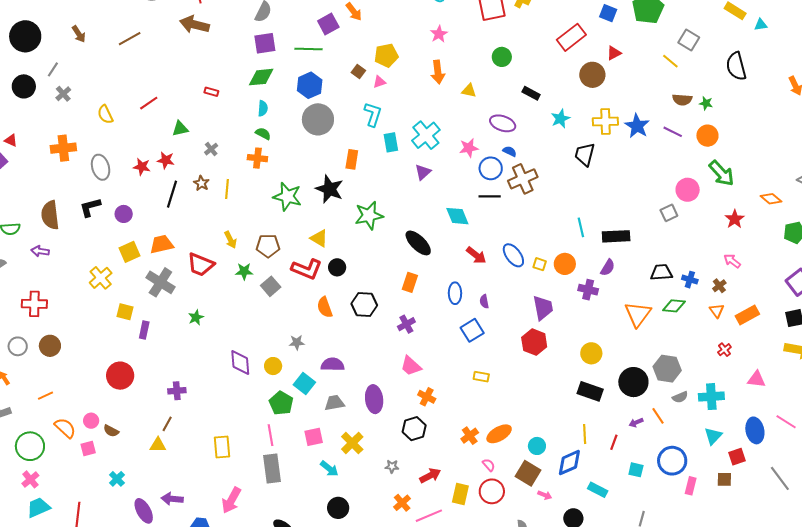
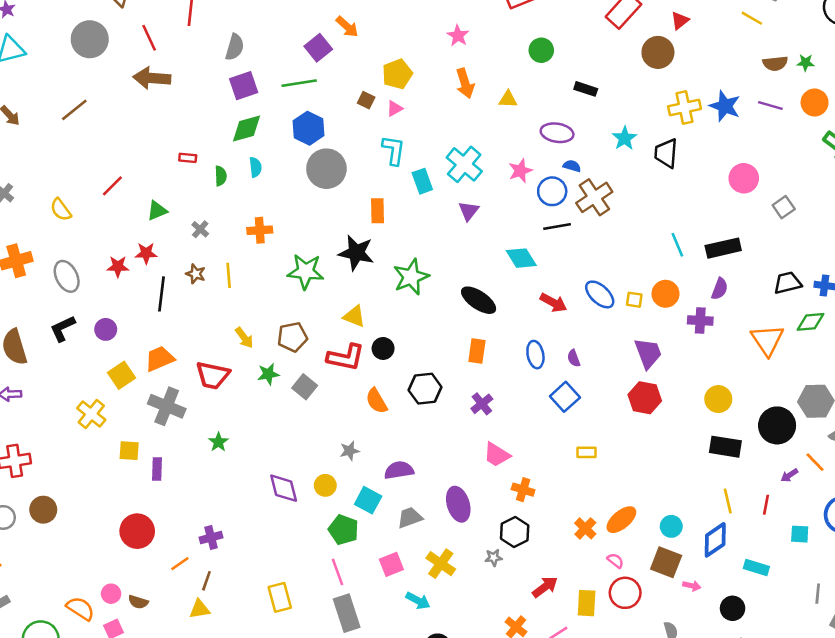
cyan star: (560, 119) -> (625, 138), moved
green semicircle: (263, 134) -> (221, 176), moved, turned 70
pink circle: (688, 190) -> (744, 178), moved
orange line: (46, 396) -> (180, 564), moved
gray star: (392, 466) -> (494, 557), moved

